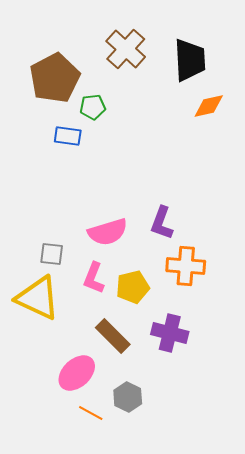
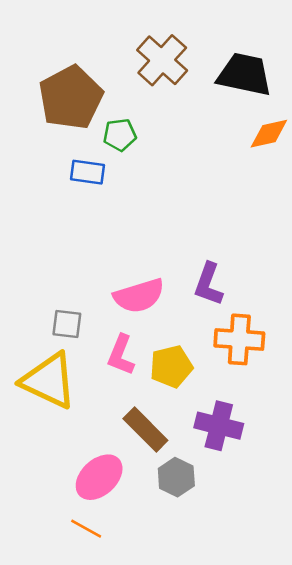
black trapezoid: (190, 60) -> (244, 74), turned -75
gray hexagon: (128, 397) -> (176, 477), moved
orange line: (91, 413) -> (86, 529), moved

